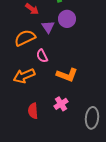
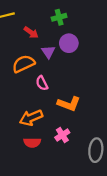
orange arrow: (24, 76) -> (31, 118), moved
red semicircle: (33, 111) -> (32, 143), turned -84

